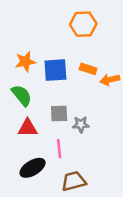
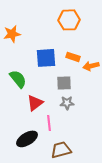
orange star: (25, 62) -> (12, 34), moved
gray square: (59, 114) -> (64, 83), moved
red triangle: (28, 128) -> (35, 103), moved, turned -36

